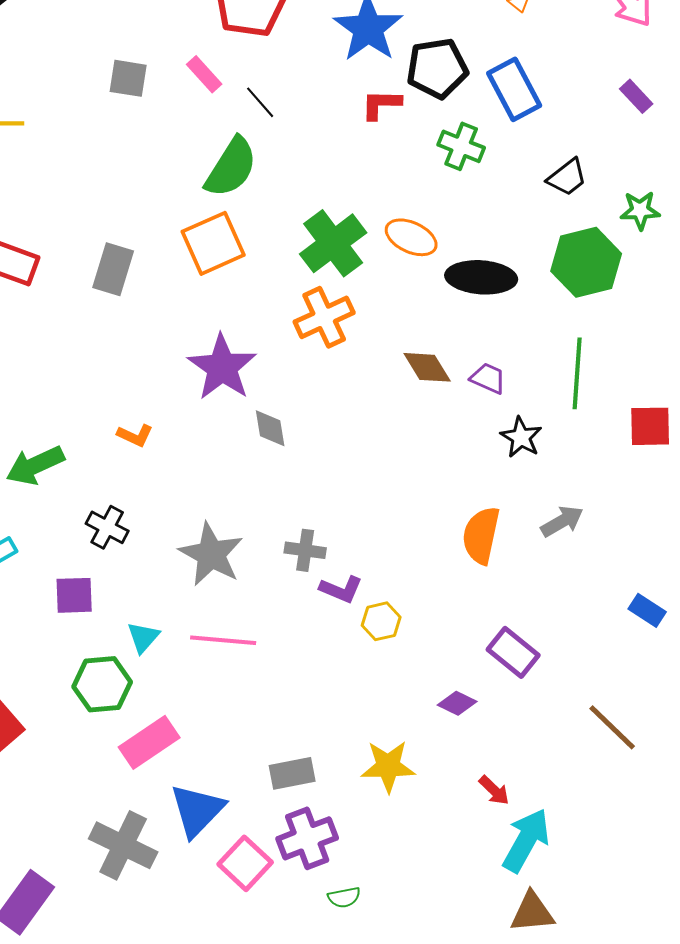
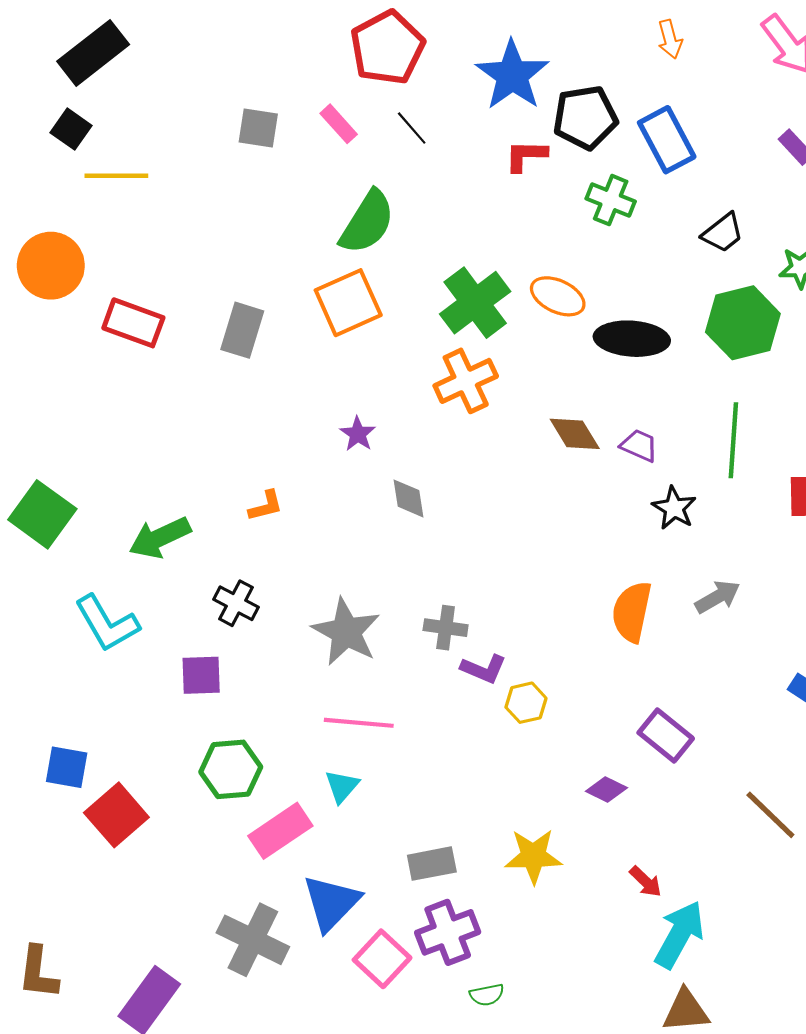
black line: (260, 102) -> (412, 128), moved
purple star: (222, 367) -> (358, 434), size x0.5
orange L-shape: (135, 435) -> (266, 506), turned -39
cyan triangle: (143, 637) -> (342, 786), moved

